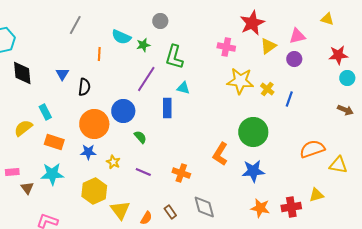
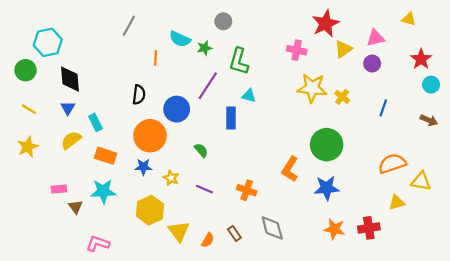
red star: (338, 55) -> (421, 59), turned -30
blue triangle: (62, 74) -> (68, 108), moved
blue line: (289, 99) -> (383, 108), moved
blue circle: (123, 111) -> (177, 109), moved
yellow triangle: (316, 195) -> (397, 202), moved

